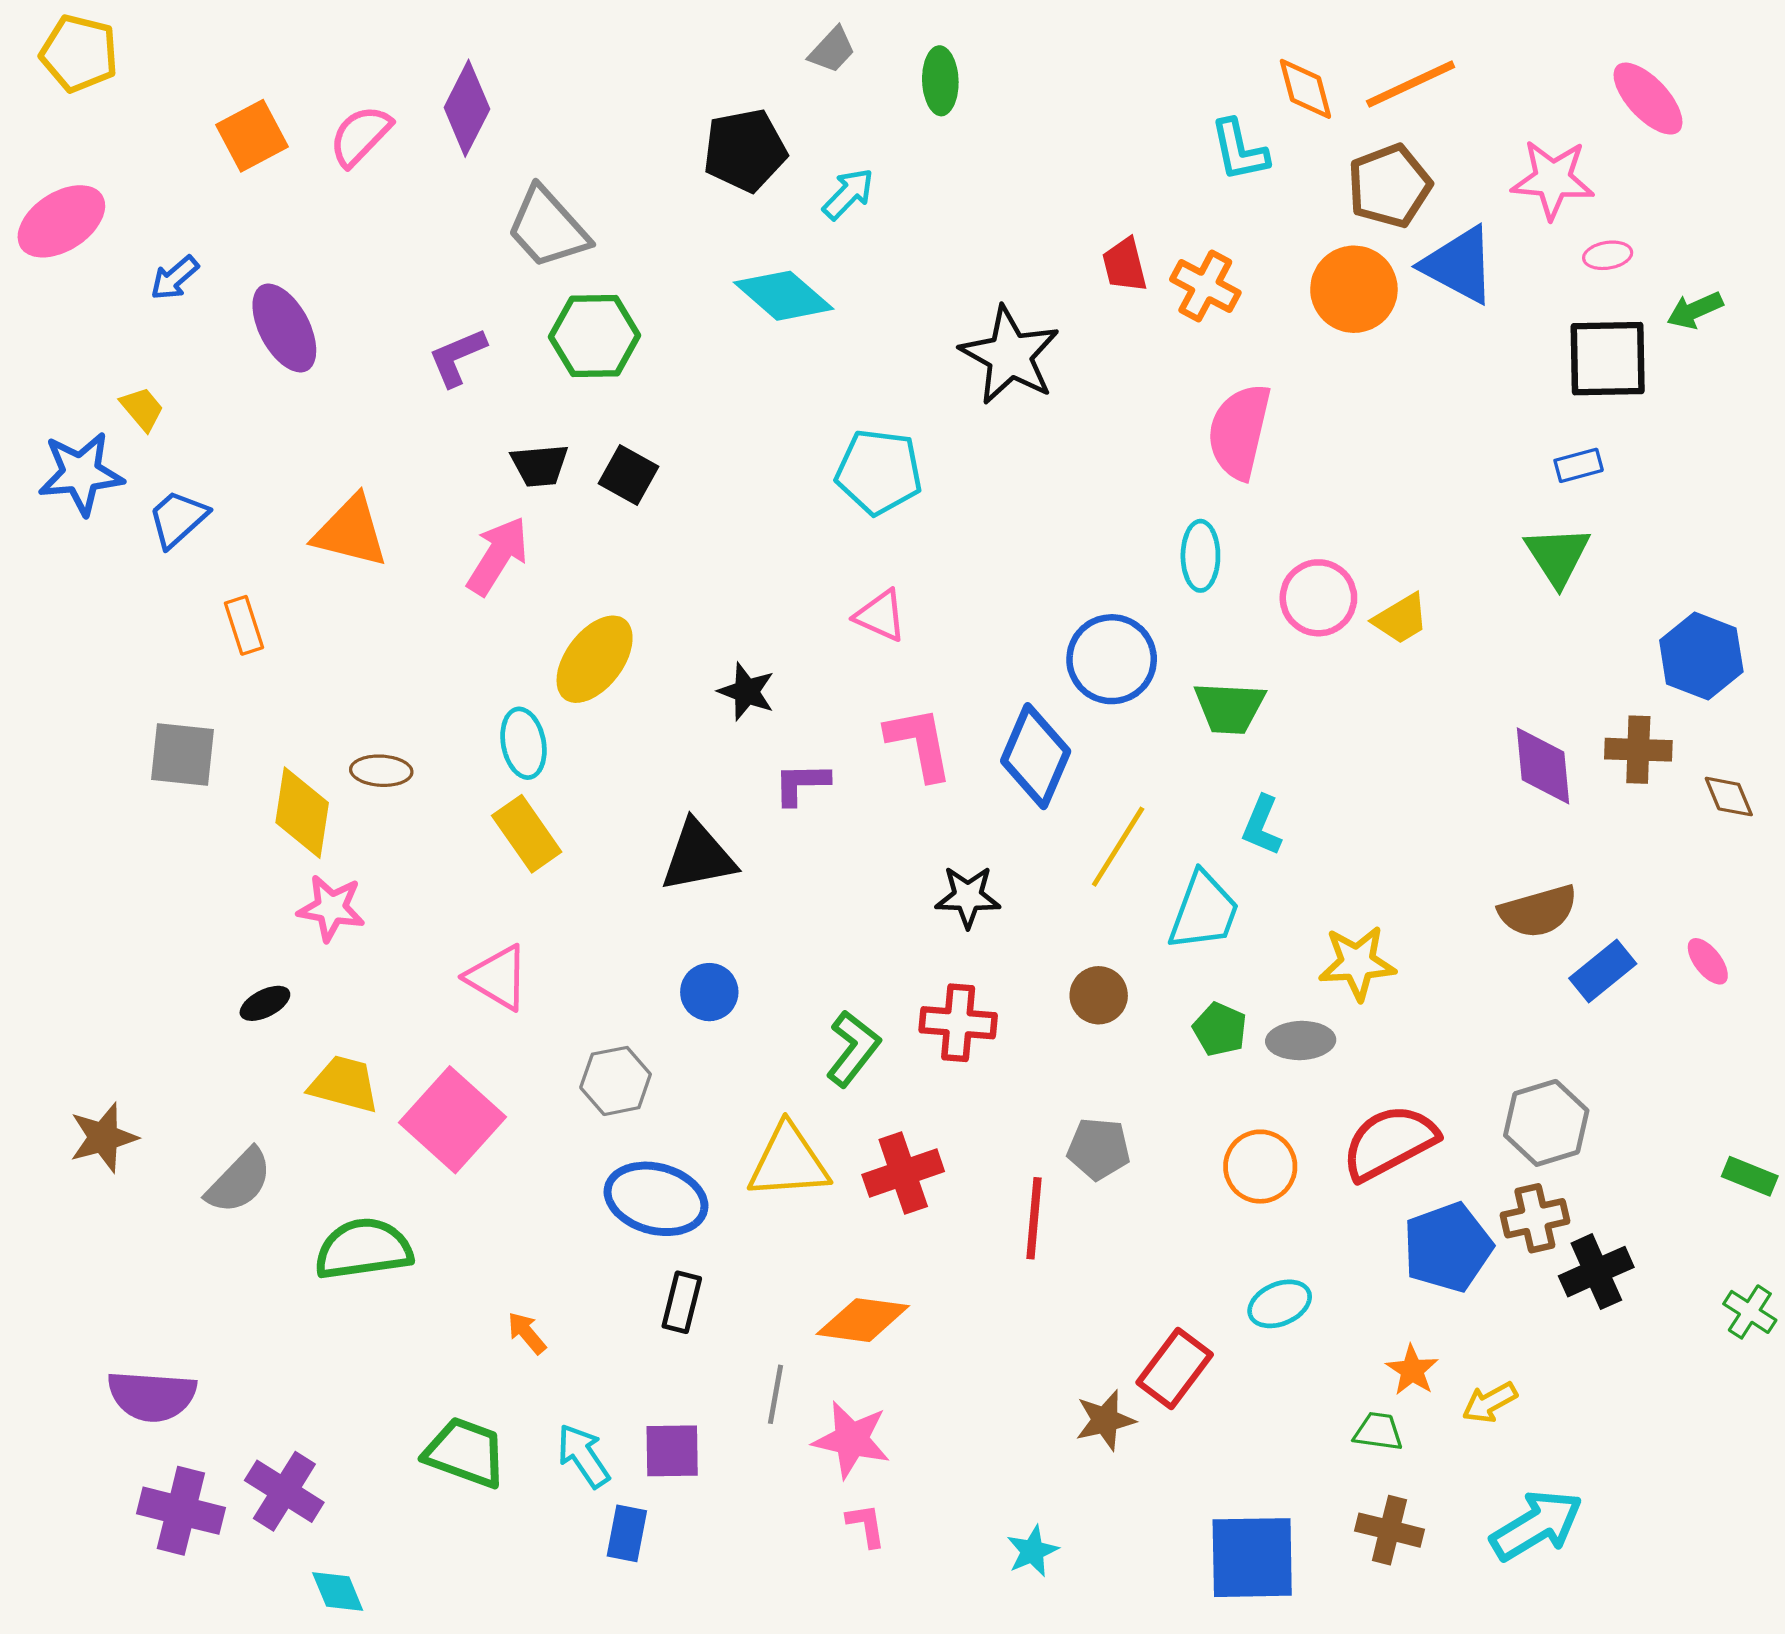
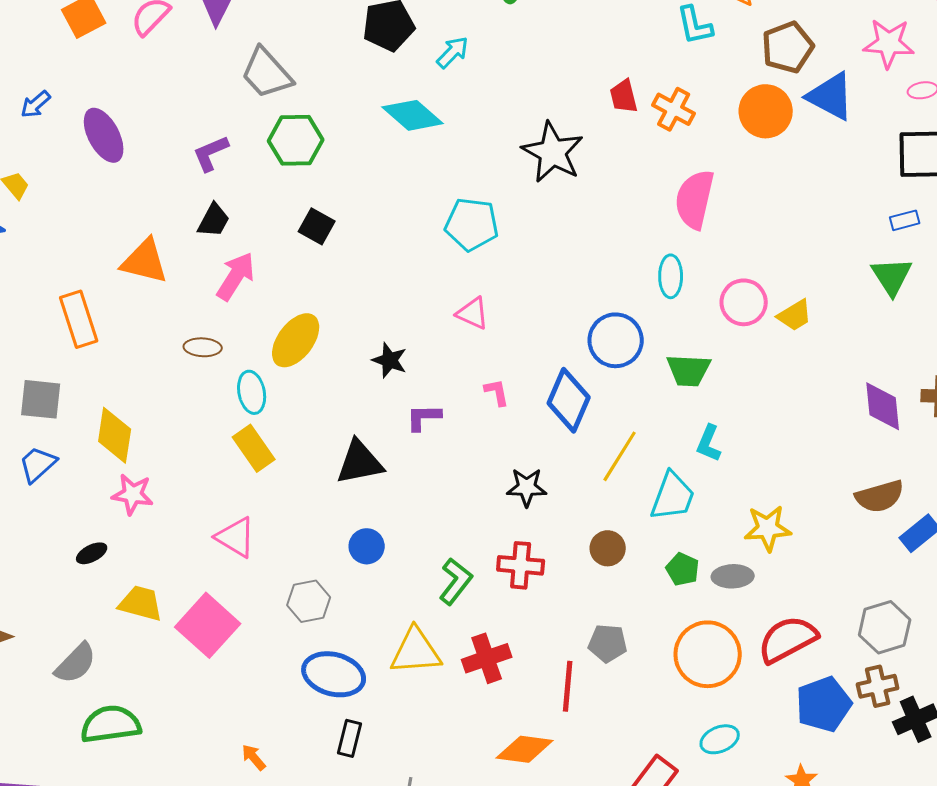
black trapezoid: (540, 465) -> (214, 220), moved, turned -57
blue trapezoid: (178, 519) -> (38, 464), moved
orange rectangle: (244, 625) -> (79, 319), size x1.6
pink L-shape: (919, 743) -> (497, 392), size x0.6
brown ellipse: (381, 771) -> (203, 347), moved
orange circle: (1260, 1167) -> (708, 654), size x1.5
green semicircle: (364, 1249) -> (111, 724), moved
orange diamond: (863, 1320) -> (525, 749), moved

